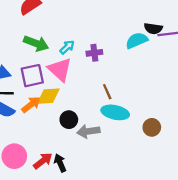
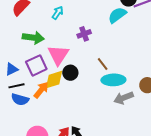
cyan arrow: (67, 47) -> (58, 13), moved
pink triangle: (60, 70) -> (58, 55), turned 35
black circle: (69, 120) -> (70, 73), moved
gray arrow: (88, 131) -> (124, 98), moved

